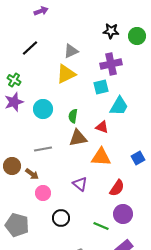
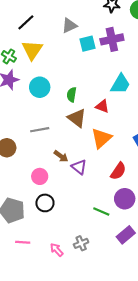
yellow triangle: (66, 74) -> (32, 50), moved, turned -30
cyan square: (101, 87) -> (87, 44), moved
brown triangle: (78, 138) -> (77, 118), turned 48
orange triangle: (101, 157) -> (101, 138), turned -45
brown arrow: (32, 174) -> (61, 156), moved
black circle: (61, 218) -> (45, 203), moved

